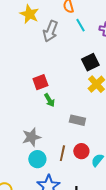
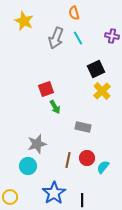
yellow star: (29, 14) -> (24, 21), moved
cyan line: (80, 25) -> (78, 38), moved
cyan circle: (37, 159) -> (28, 166), moved

